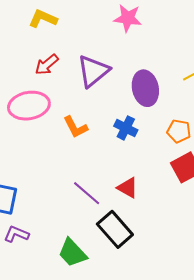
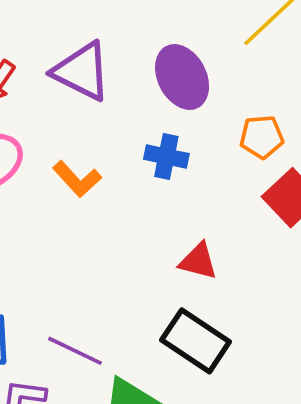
purple triangle: (93, 71) -> (82, 71), turned -39
purple line: (87, 193) -> (75, 351), moved

